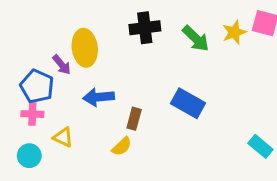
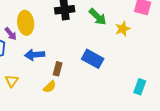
yellow star: (234, 32) -> (123, 29), moved
yellow triangle: (63, 137) -> (12, 81), turned 40
cyan rectangle: (260, 146) -> (140, 87), turned 70

